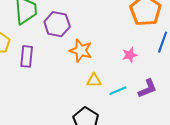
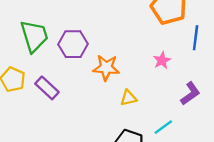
purple rectangle: (27, 56) -> (47, 88), turned -40
cyan line: (118, 91) -> (163, 127), moved

